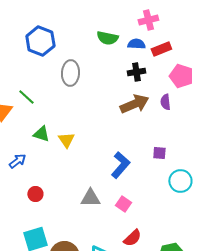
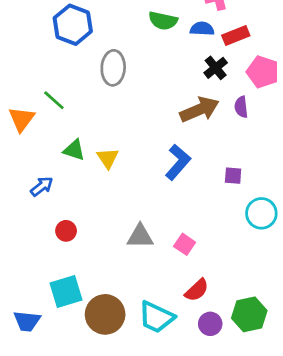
black cross: (136, 72) -> (216, 68), moved, turned -30
blue L-shape: (120, 165) -> (178, 162), moved

